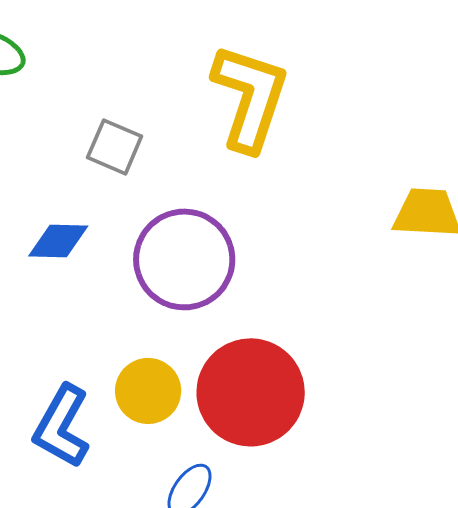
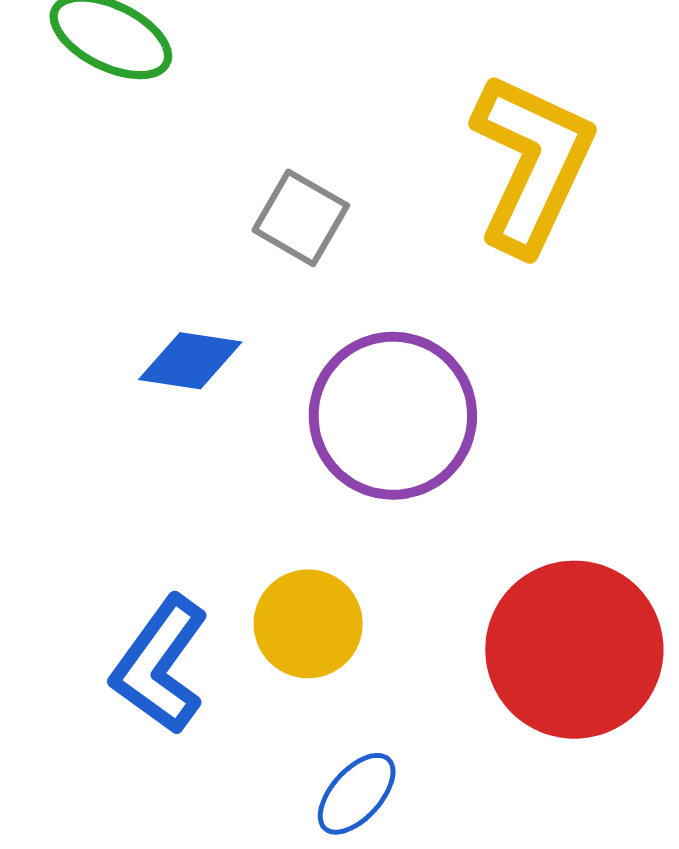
red circle: (251, 392) -> (574, 650), moved

